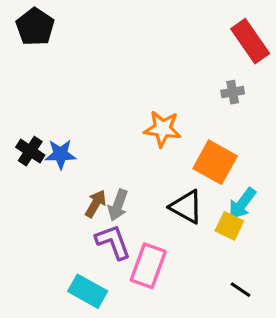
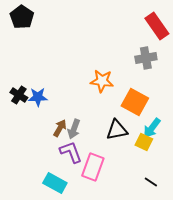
gray cross: (233, 92) -> (146, 58), size x1.5
black triangle: (186, 207) -> (117, 130), turned -40

